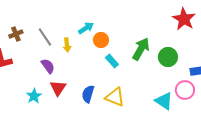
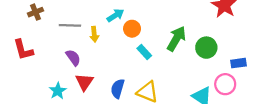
brown cross: (16, 34) -> (36, 12), moved
gray line: (45, 37) -> (70, 25), turned -54

